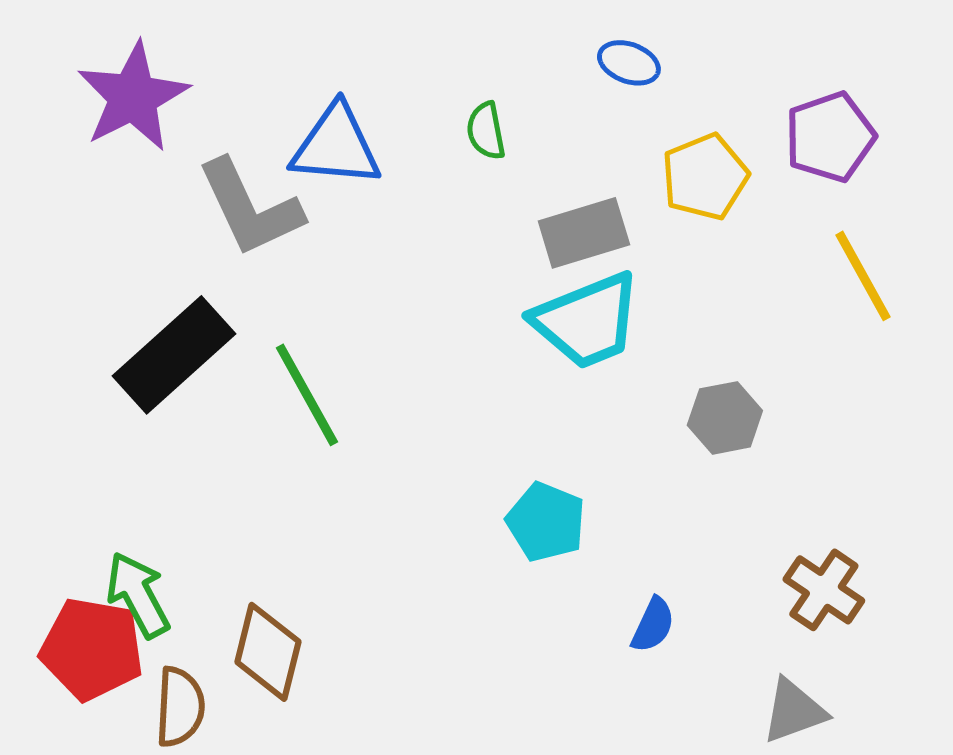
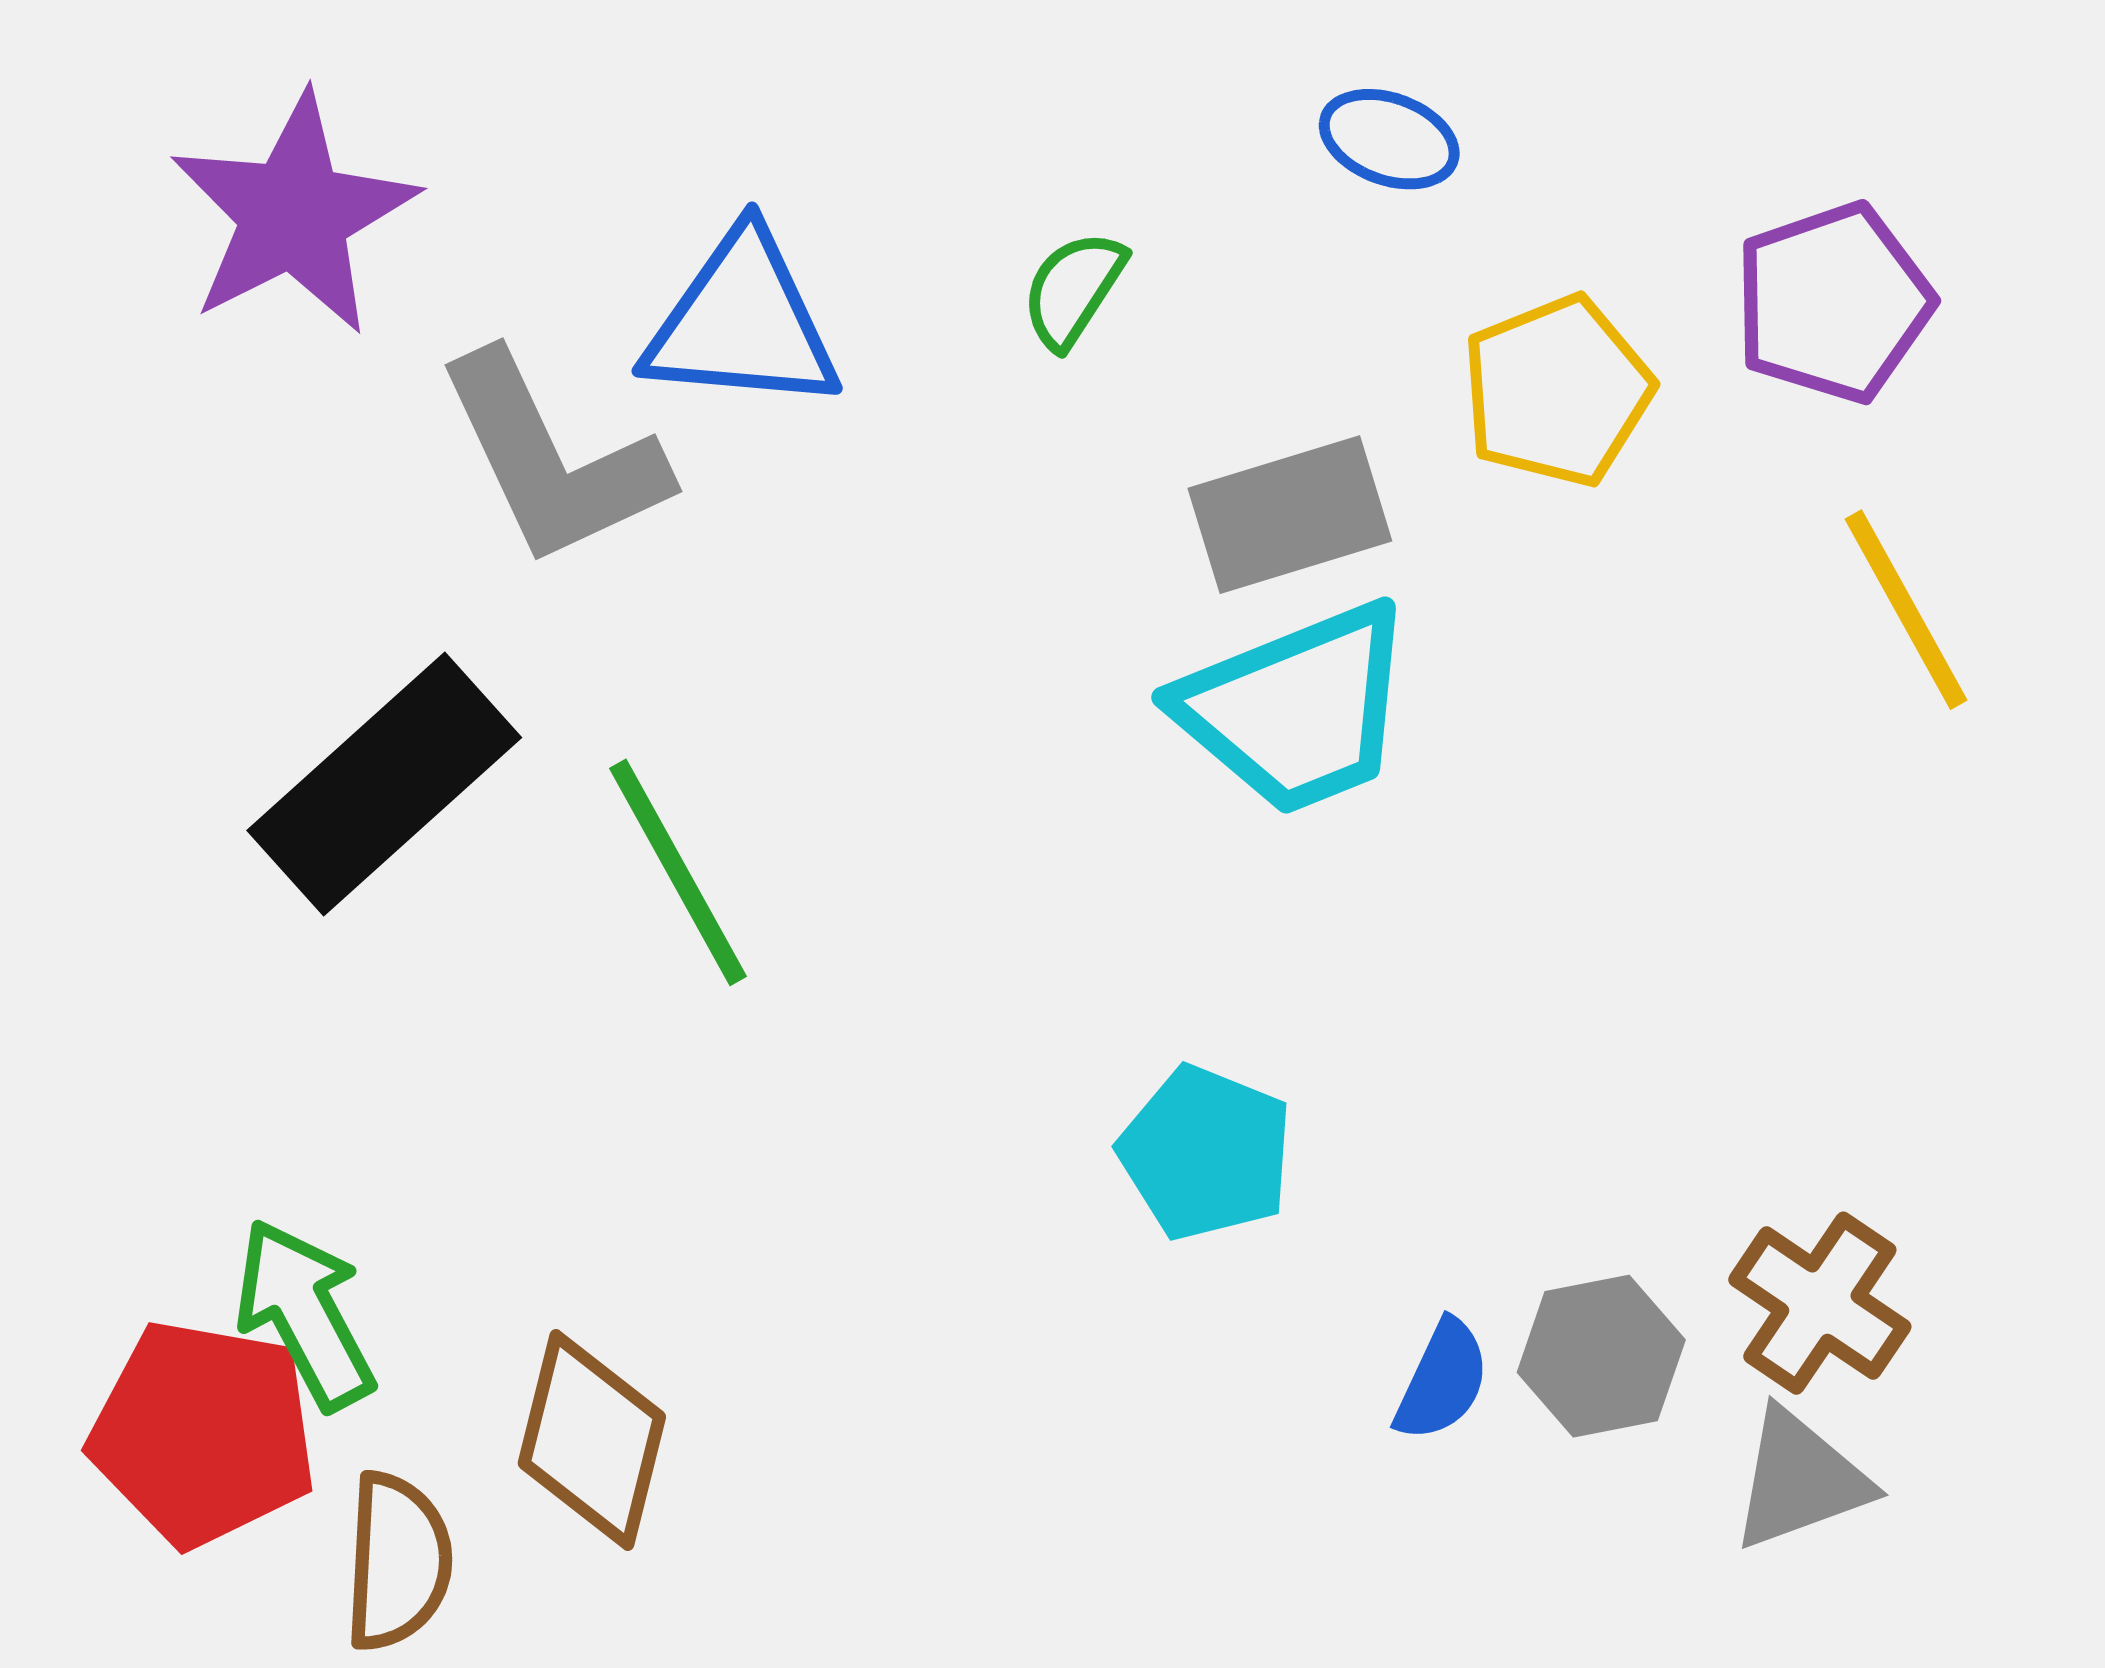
green semicircle: (486, 131) -> (1073, 289), turned 44
gray hexagon: (725, 418) -> (1601, 1356), moved
gray triangle: (794, 711) -> (1800, 1480), moved

